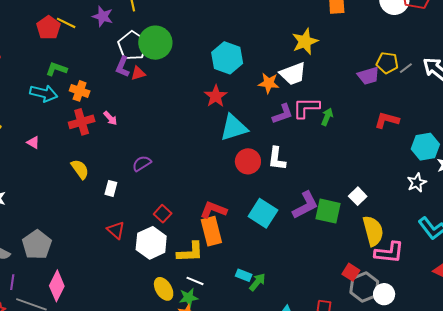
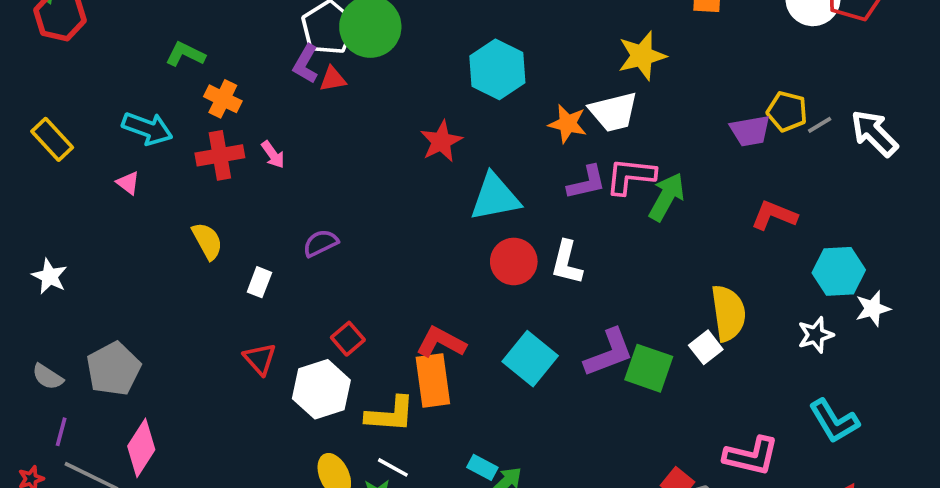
cyan arrow: (44, 93) -> (147, 128), moved
red star: (216, 96) -> (441, 141), moved
green arrow: (327, 117) -> (667, 197), size x1.5
yellow semicircle: (373, 231) -> (728, 313), moved

